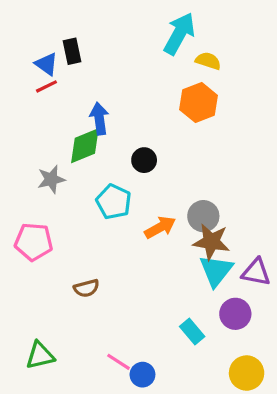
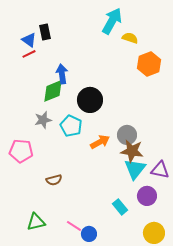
orange hexagon: (199, 102) -> (149, 64), moved
black circle: (144, 160) -> (90, 100), size x1.6
gray star: (51, 179) -> (43, 120), moved
green triangle: (40, 355) -> (36, 222), moved

